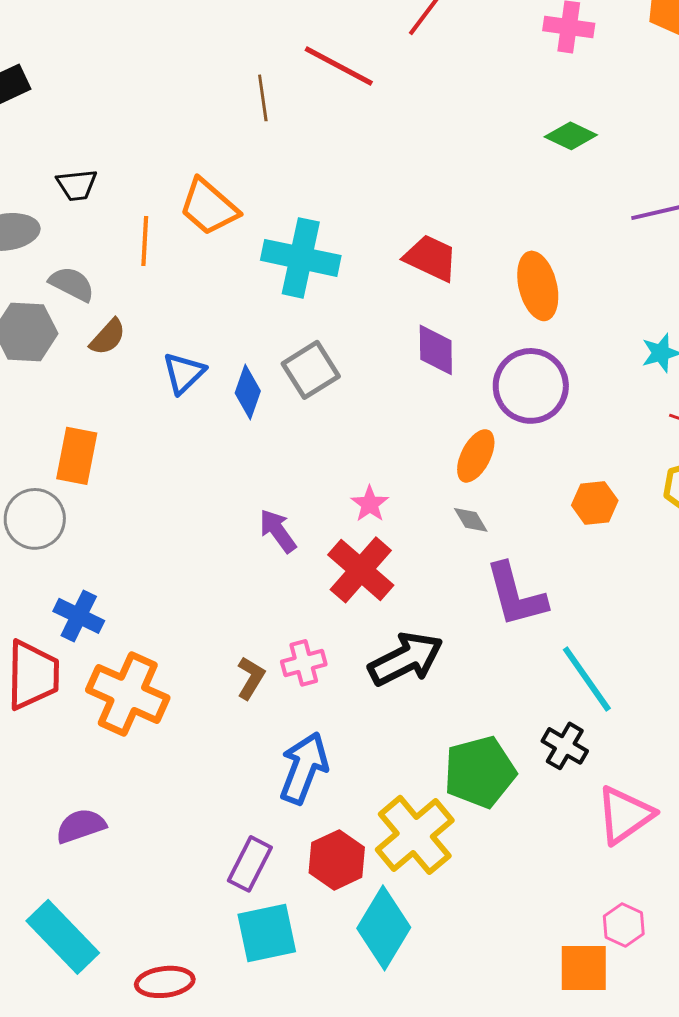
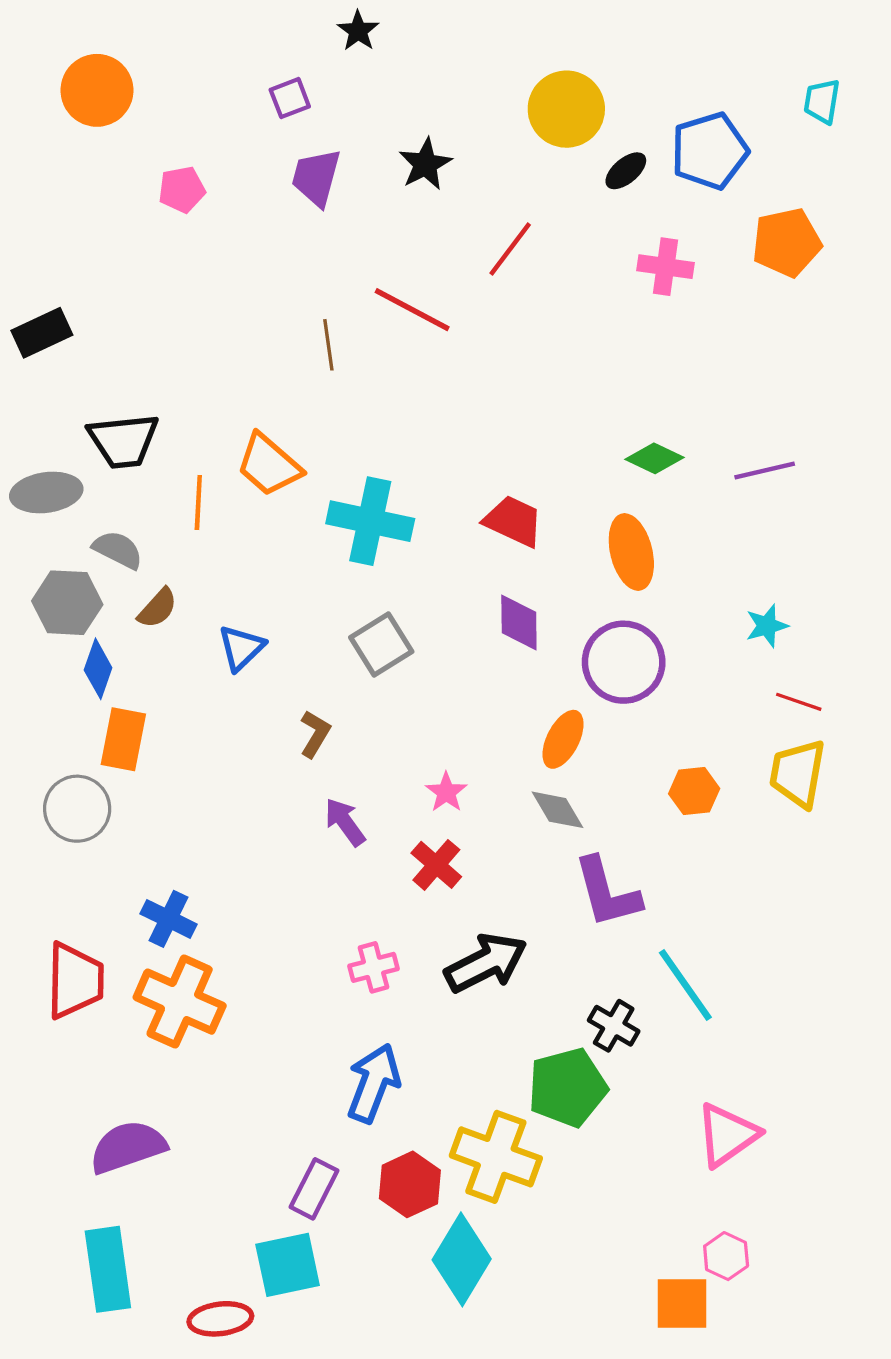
green diamond: (571, 136) -> (654, 458), moved
black trapezoid: (77, 185) -> (123, 441), size x1.6
blue diamond: (248, 392) -> (98, 669), moved
gray diamond: (471, 520) -> (558, 810), size x1.4
red cross: (361, 570) -> (436, 865), size x0.7
blue cross: (79, 616) -> (169, 919), moved
brown L-shape: (251, 678) -> (315, 734), moved
black cross: (565, 746) -> (614, 1026), moved
purple semicircle: (81, 826) -> (128, 1147), size x1.4
yellow cross: (415, 835) -> (496, 1157), turned -30
cyan square: (267, 933) -> (288, 1265), moved
cyan rectangle: (63, 937) -> (108, 1269), turned 36

